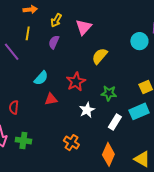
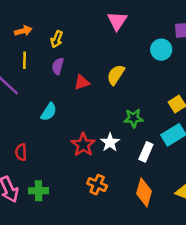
pink triangle: (84, 27) -> (117, 21), moved
red star: (76, 82) -> (83, 145), moved
red triangle: (51, 99) -> (82, 82), moved

